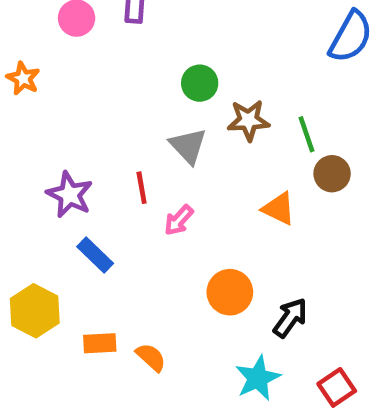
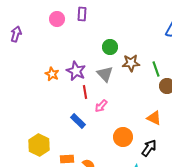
orange star: (23, 78) -> (52, 74), moved
purple star: (70, 195) -> (76, 71), moved
orange triangle: (279, 209) -> (154, 118), moved
blue rectangle: (95, 255) -> (78, 121), moved

